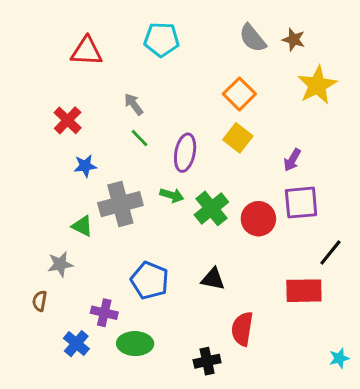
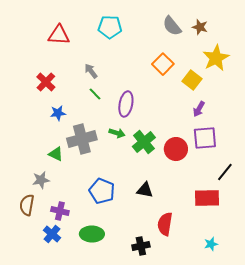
yellow square: (238, 138) -> (192, 80), moved
brown semicircle: (40, 301) -> (27, 205), size x1.5
purple cross: (104, 313) -> (60, 211), moved
cyan star: (339, 358) -> (211, 244), moved

